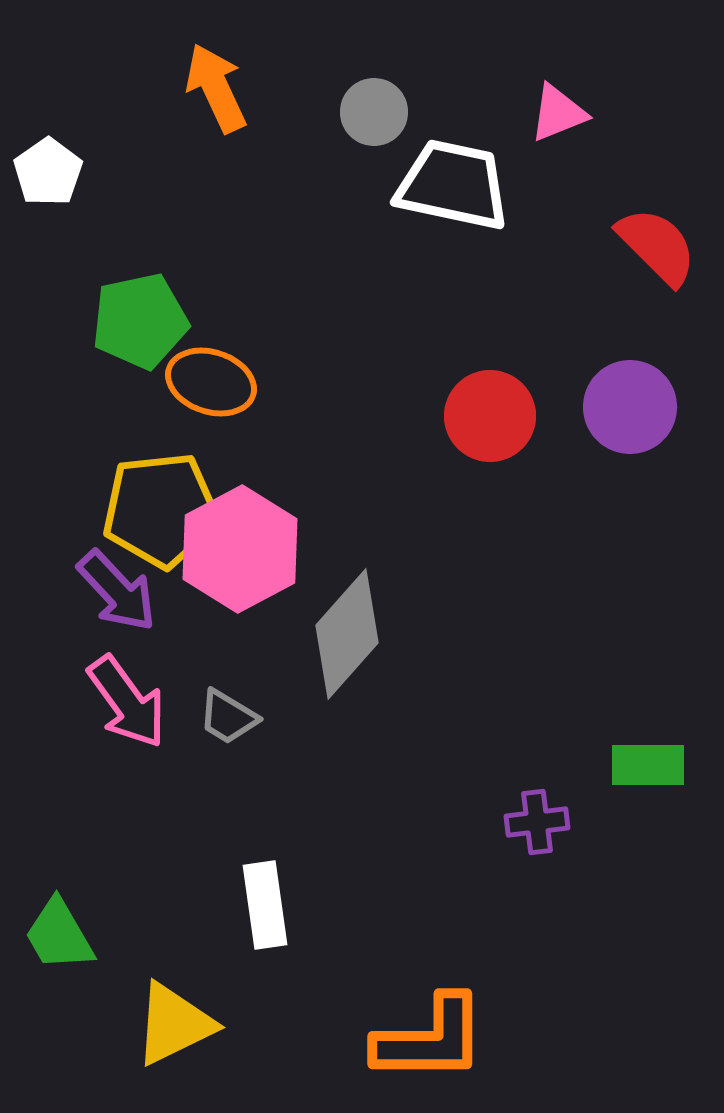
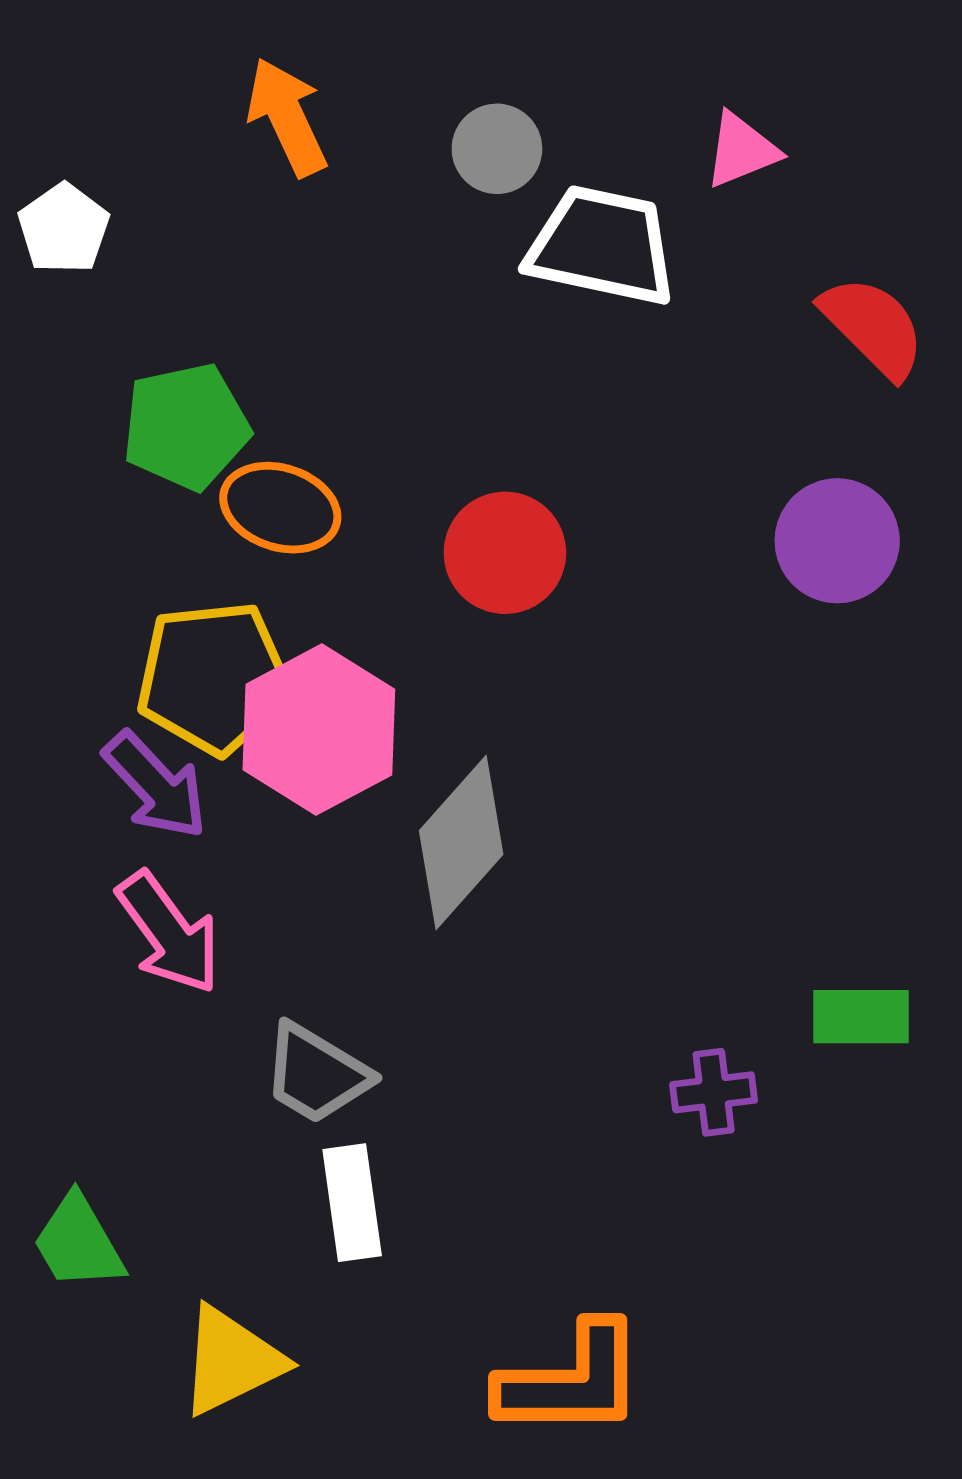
red circle: (490, 416) -> (505, 553), moved
gray trapezoid: (228, 717) -> (316, 1074), moved, size x1.4

